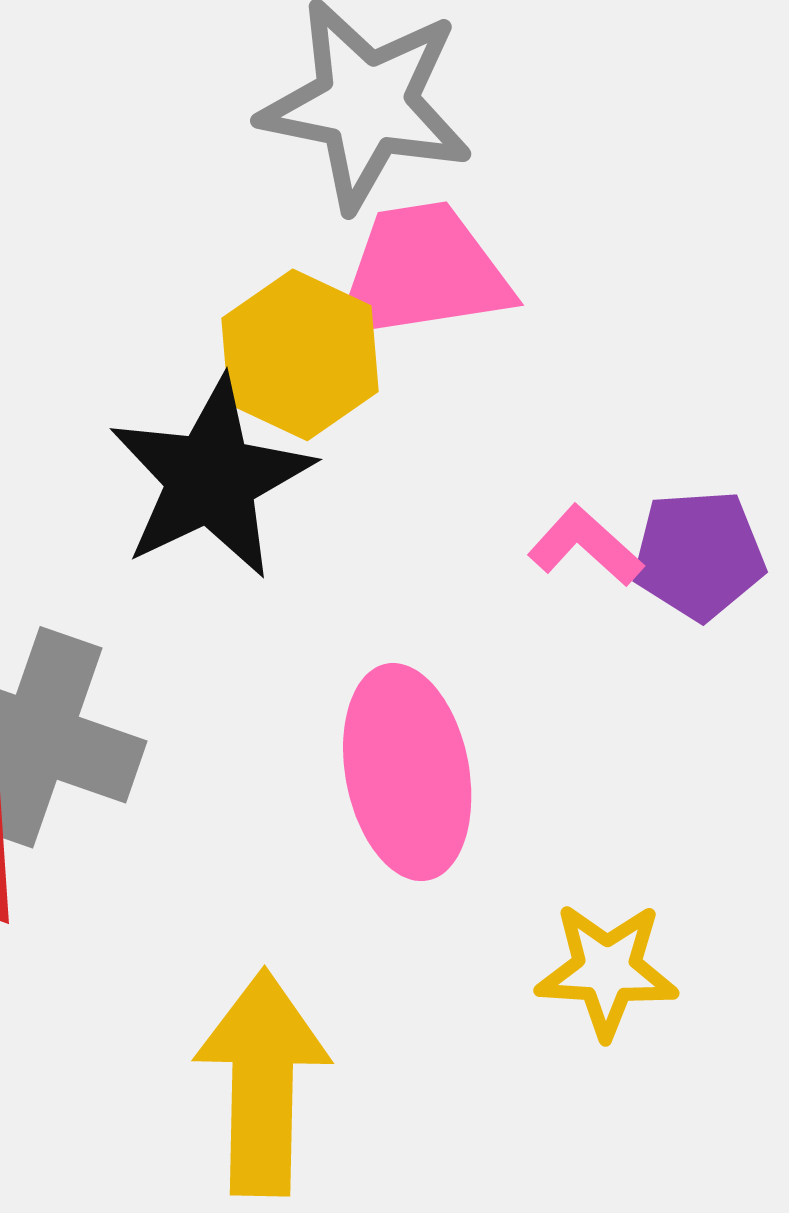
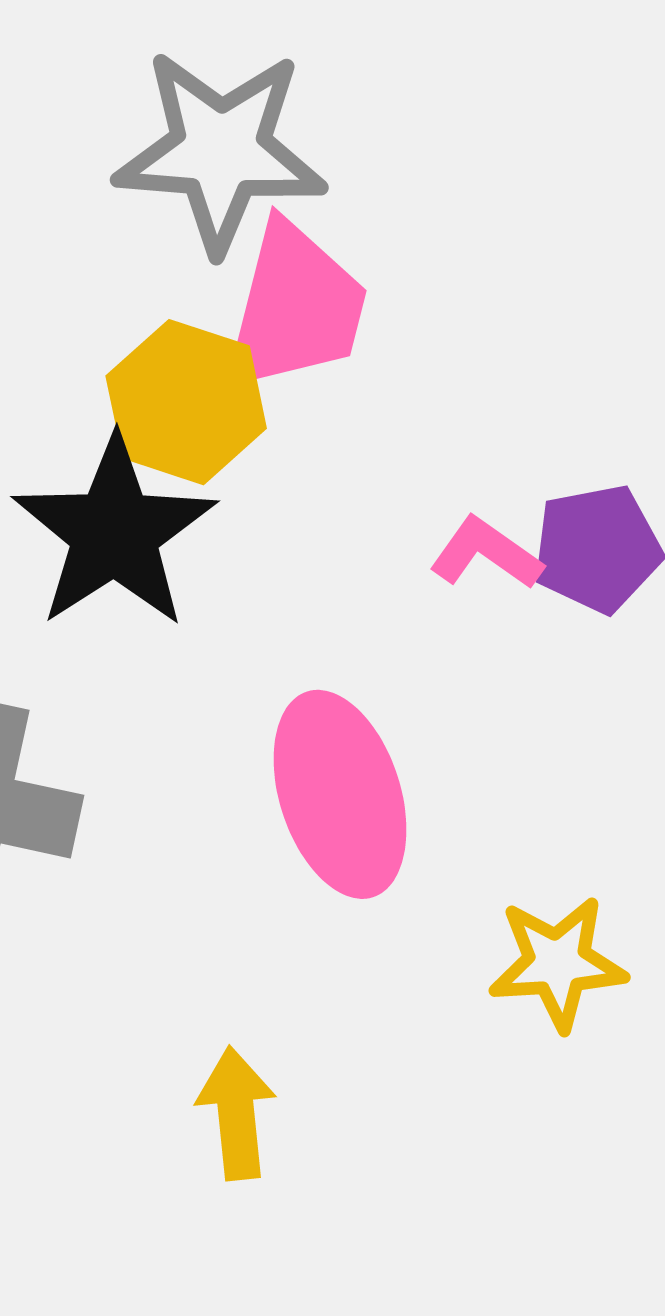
pink trapezoid: (422, 272) -> (295, 307), turned 120
yellow arrow: (262, 1083) -> (236, 1113), size x0.6

